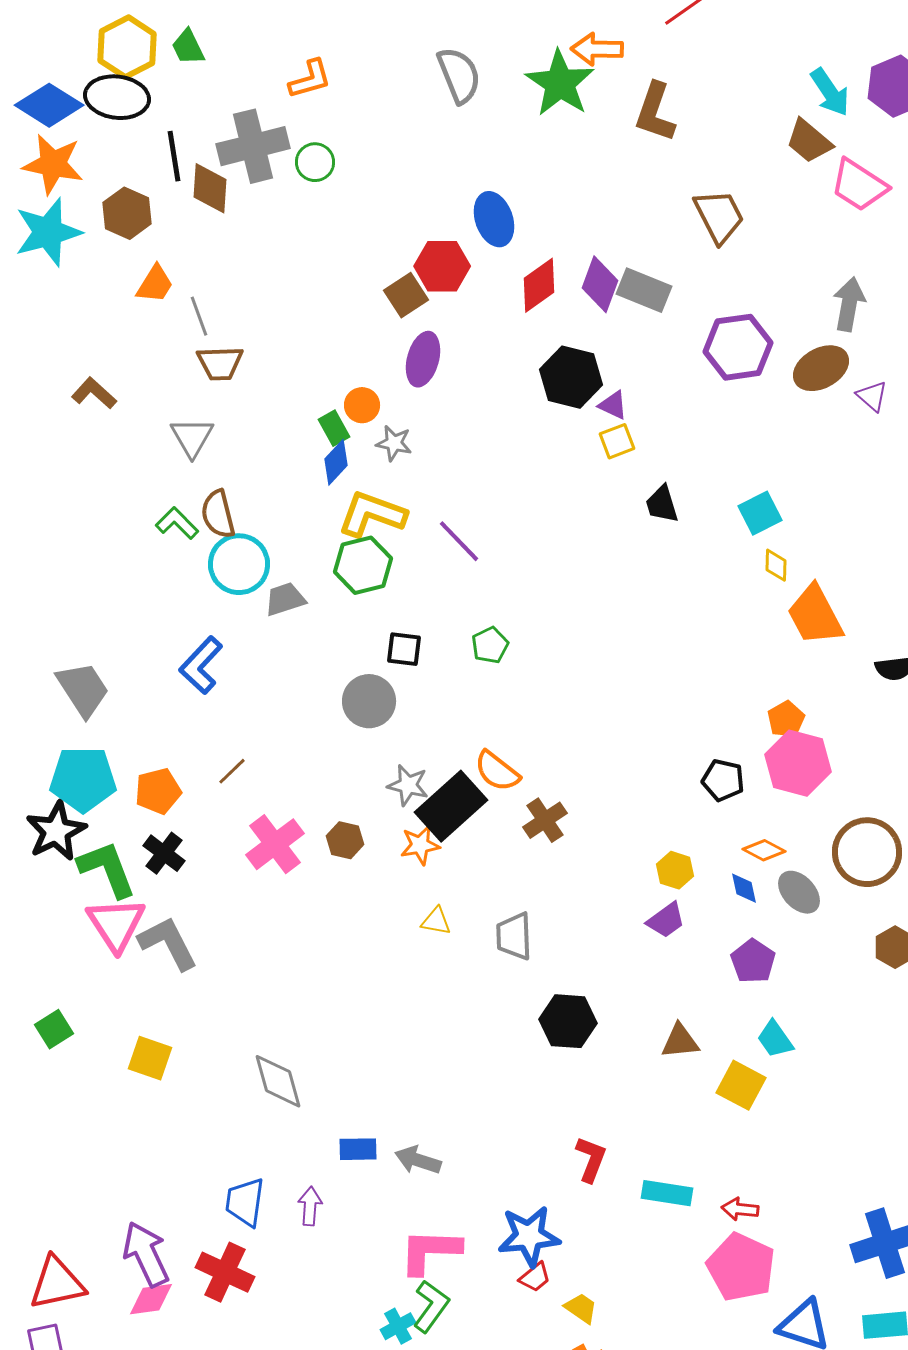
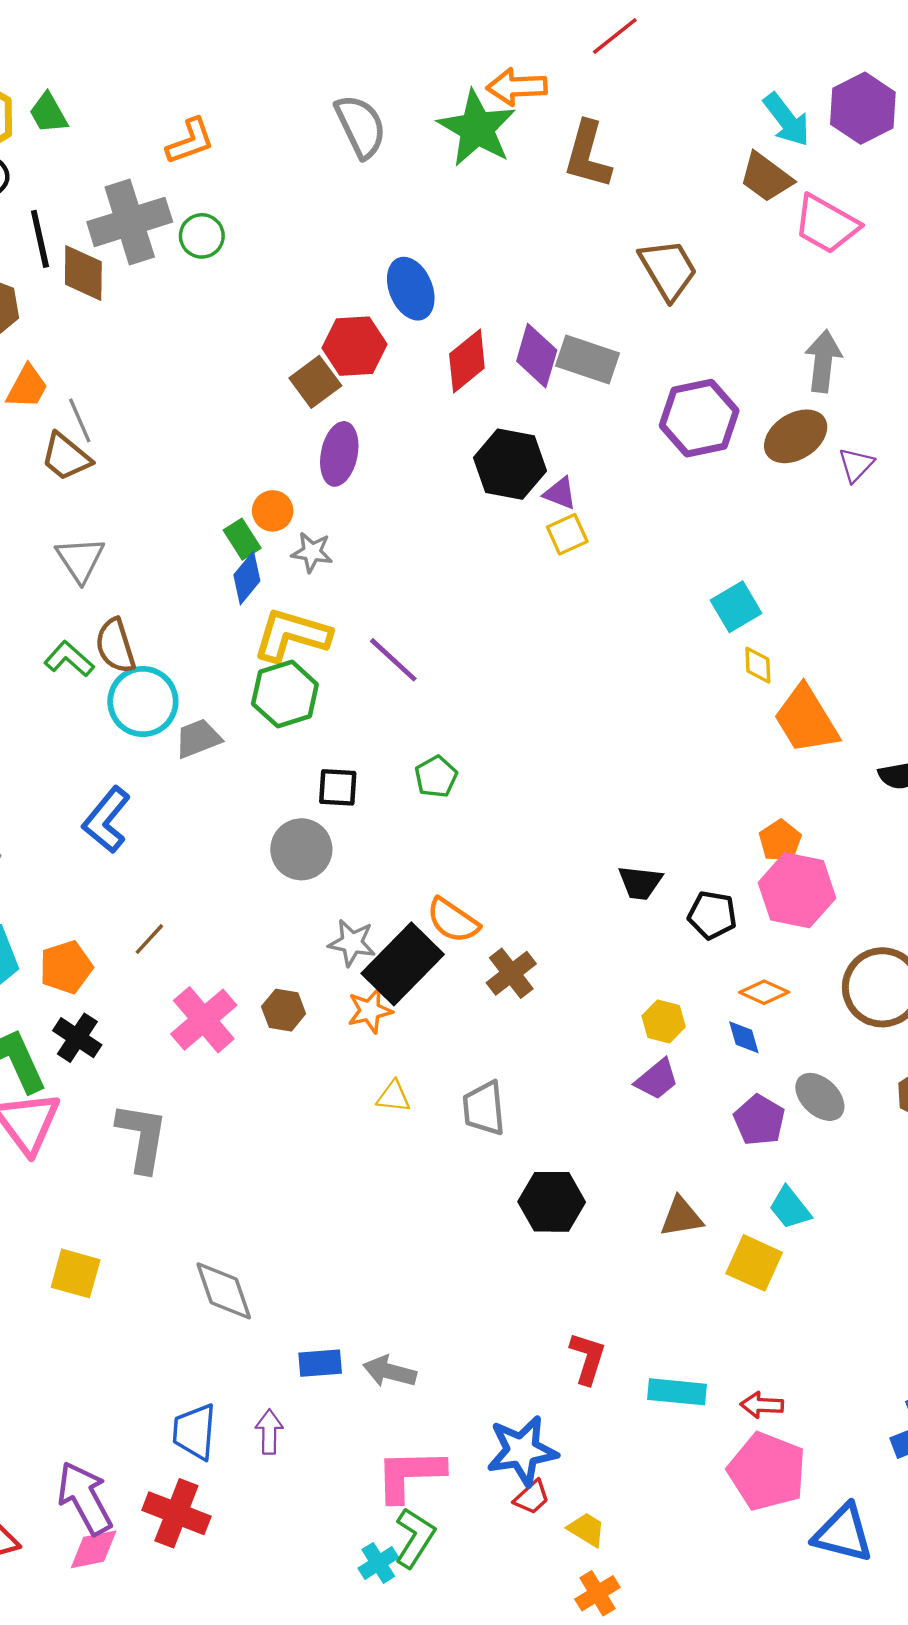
brown trapezoid: (220, 363) -> (66, 457), moved, turned 45
purple triangle: (872, 396) -> (856, 465), turned 36
black trapezoid: (662, 504) -> (640, 883), moved, turned -63
gray ellipse: (799, 892) -> (820, 1097), moved
gray L-shape: (168, 943) -> (142, 1137), moved, turned 40

